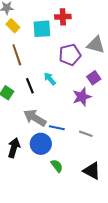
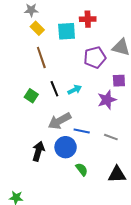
purple square: (94, 78) -> (119, 81), turned 32
cyan arrow: (50, 79) -> (75, 90), moved, turned 104
gray arrow: (35, 118) -> (59, 121), turned -60
black triangle: (92, 171) -> (117, 174), turned -30

